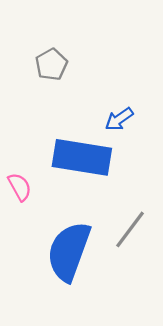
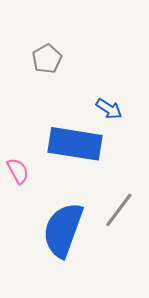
blue arrow: (119, 119) -> (109, 109), turned -112

